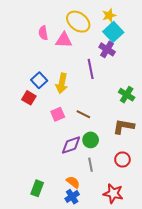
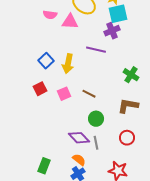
cyan square: (113, 32) -> (118, 14), turned 30
pink semicircle: (43, 33) -> (50, 15), turned -72
purple cross: (107, 49) -> (112, 31), turned 35
purple line: (91, 69) -> (96, 50), turned -66
red square: (29, 98) -> (40, 89), moved, turned 32
purple diamond: (71, 145) -> (79, 138), moved, turned 65

